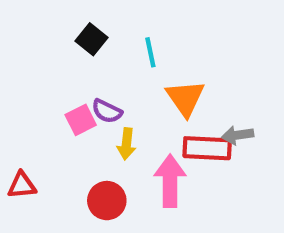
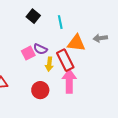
orange triangle: (185, 98) -> (76, 43), turned -48
gray arrow: (238, 135) -> (100, 38), moved
red rectangle: (207, 148) -> (65, 60), moved, turned 60

